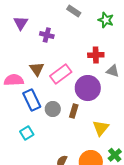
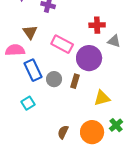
brown triangle: (37, 69) -> (30, 32), moved
pink rectangle: (61, 74) -> (62, 44), turned 65
yellow triangle: (101, 128) -> (102, 98), turned 36

